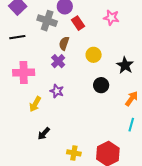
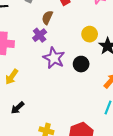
yellow circle: (94, 55) -> (90, 34), moved
purple star: (57, 91) -> (54, 58), moved, size x1.5

